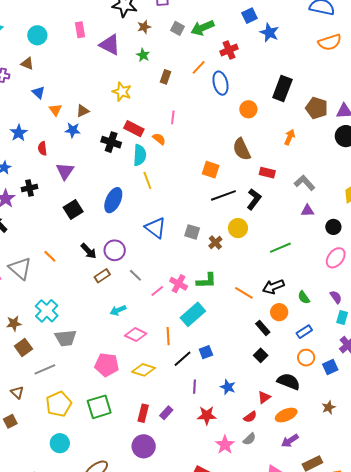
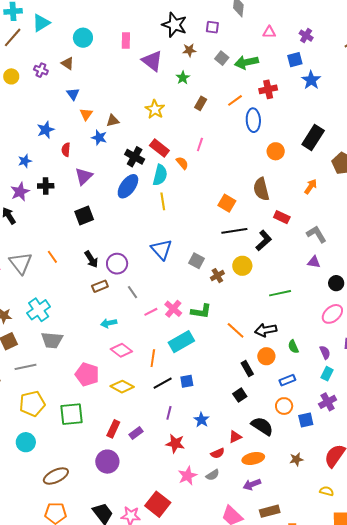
blue ellipse: (113, 200) -> (128, 186), moved

